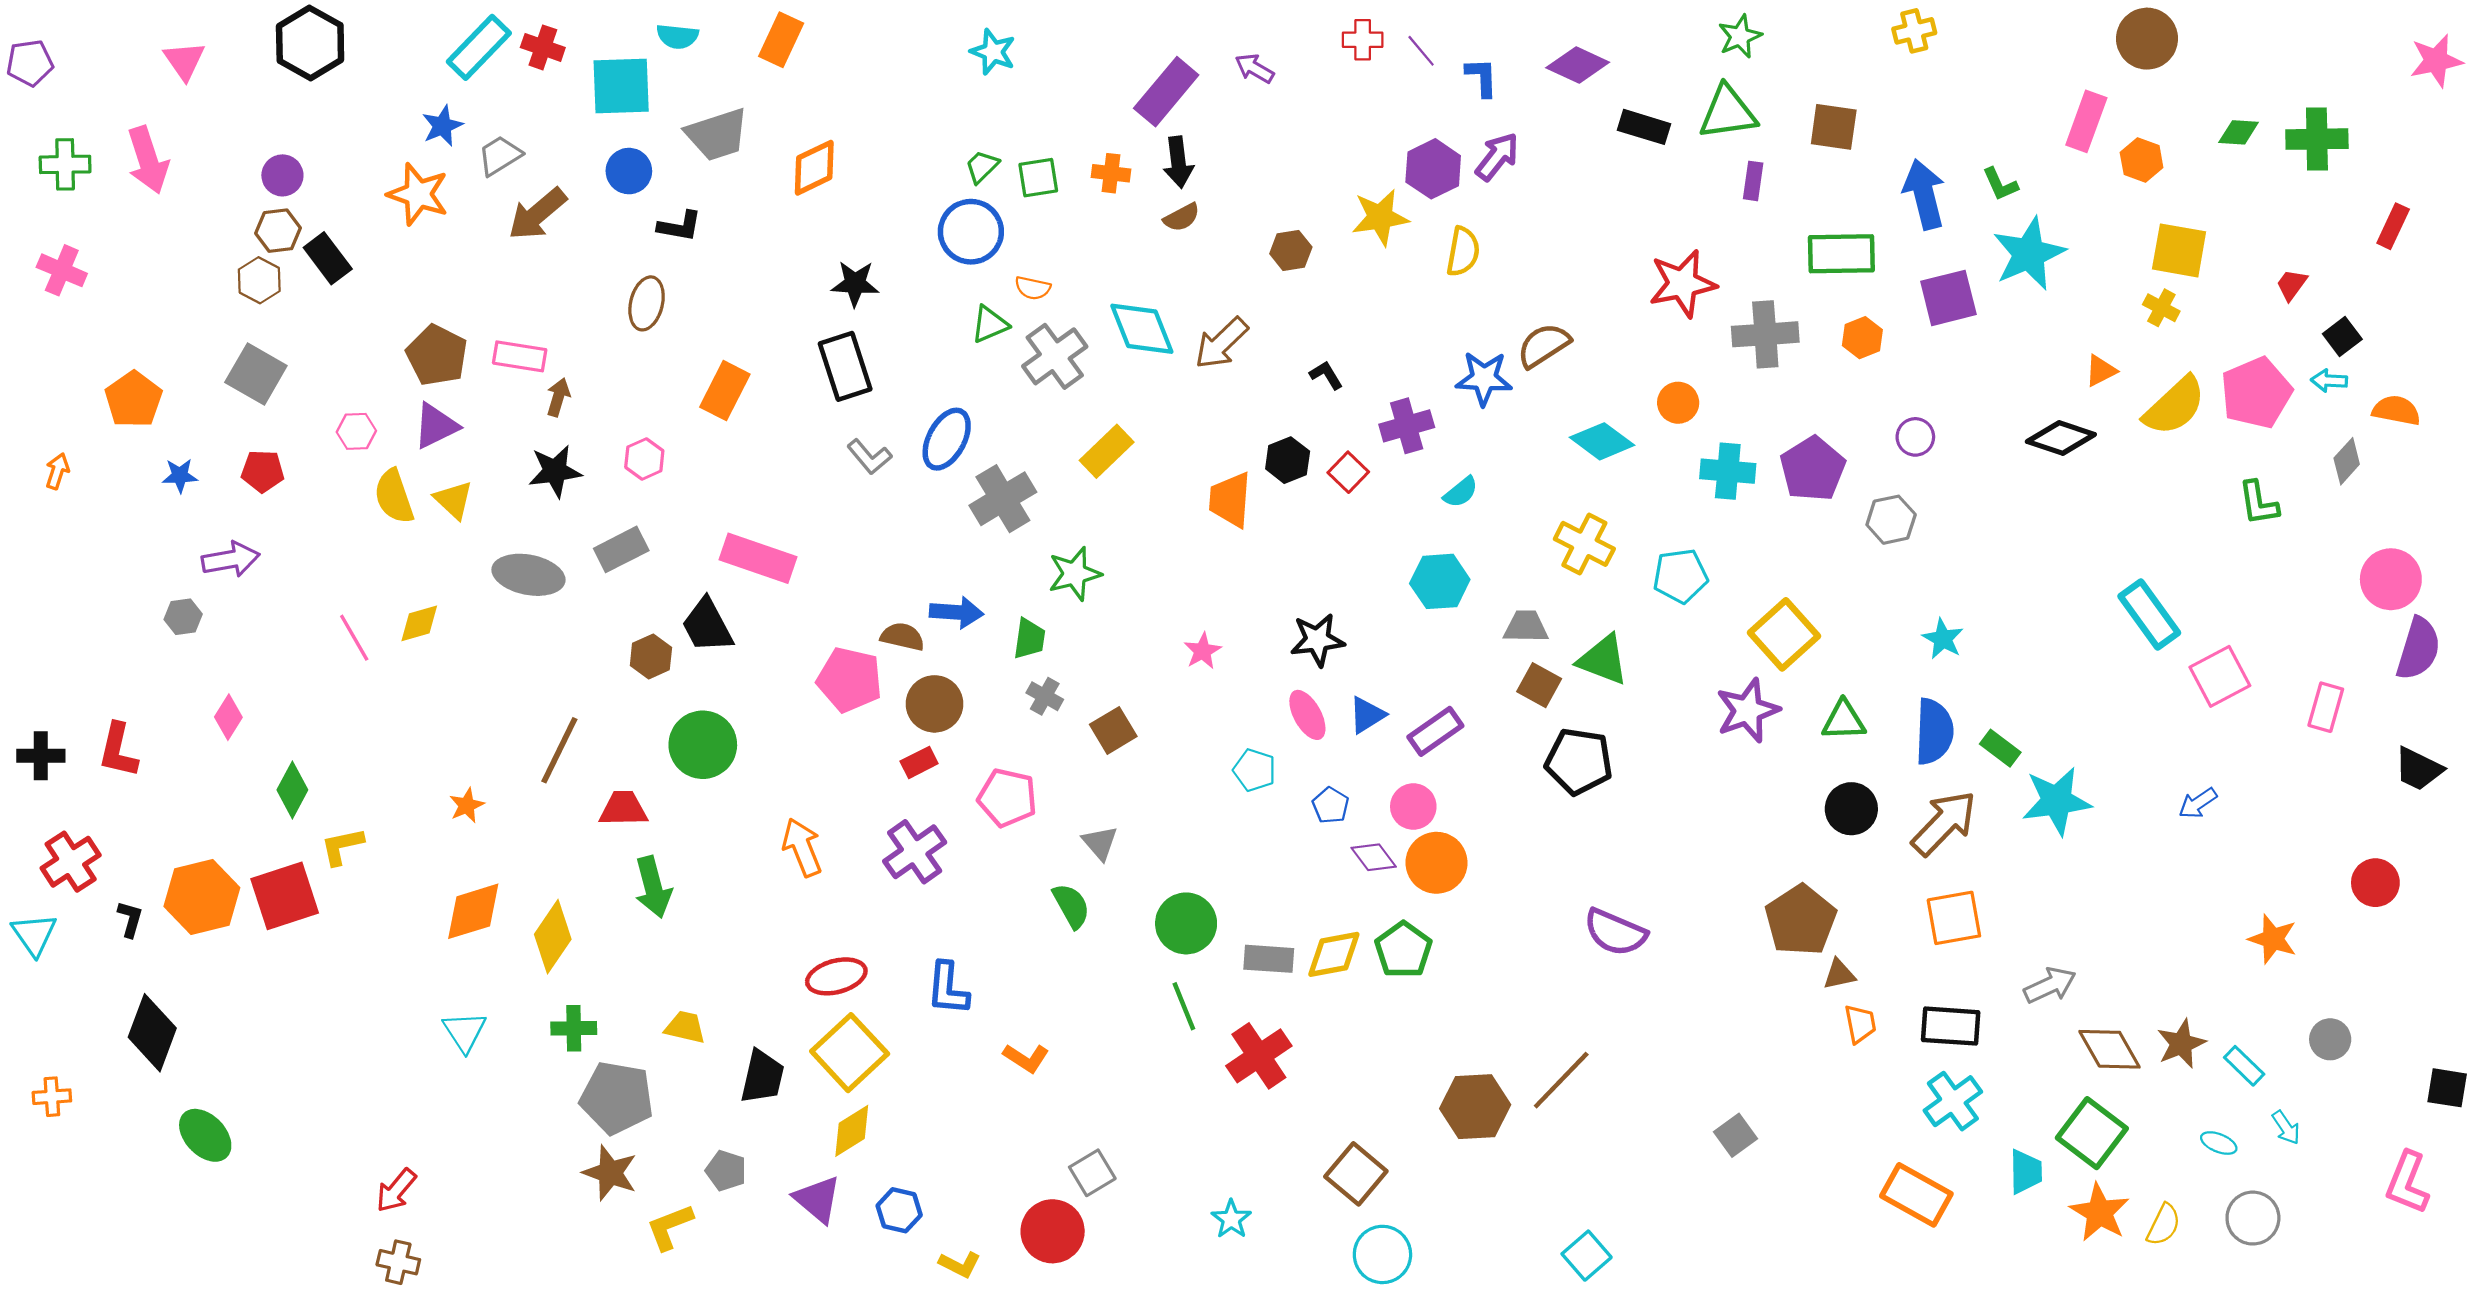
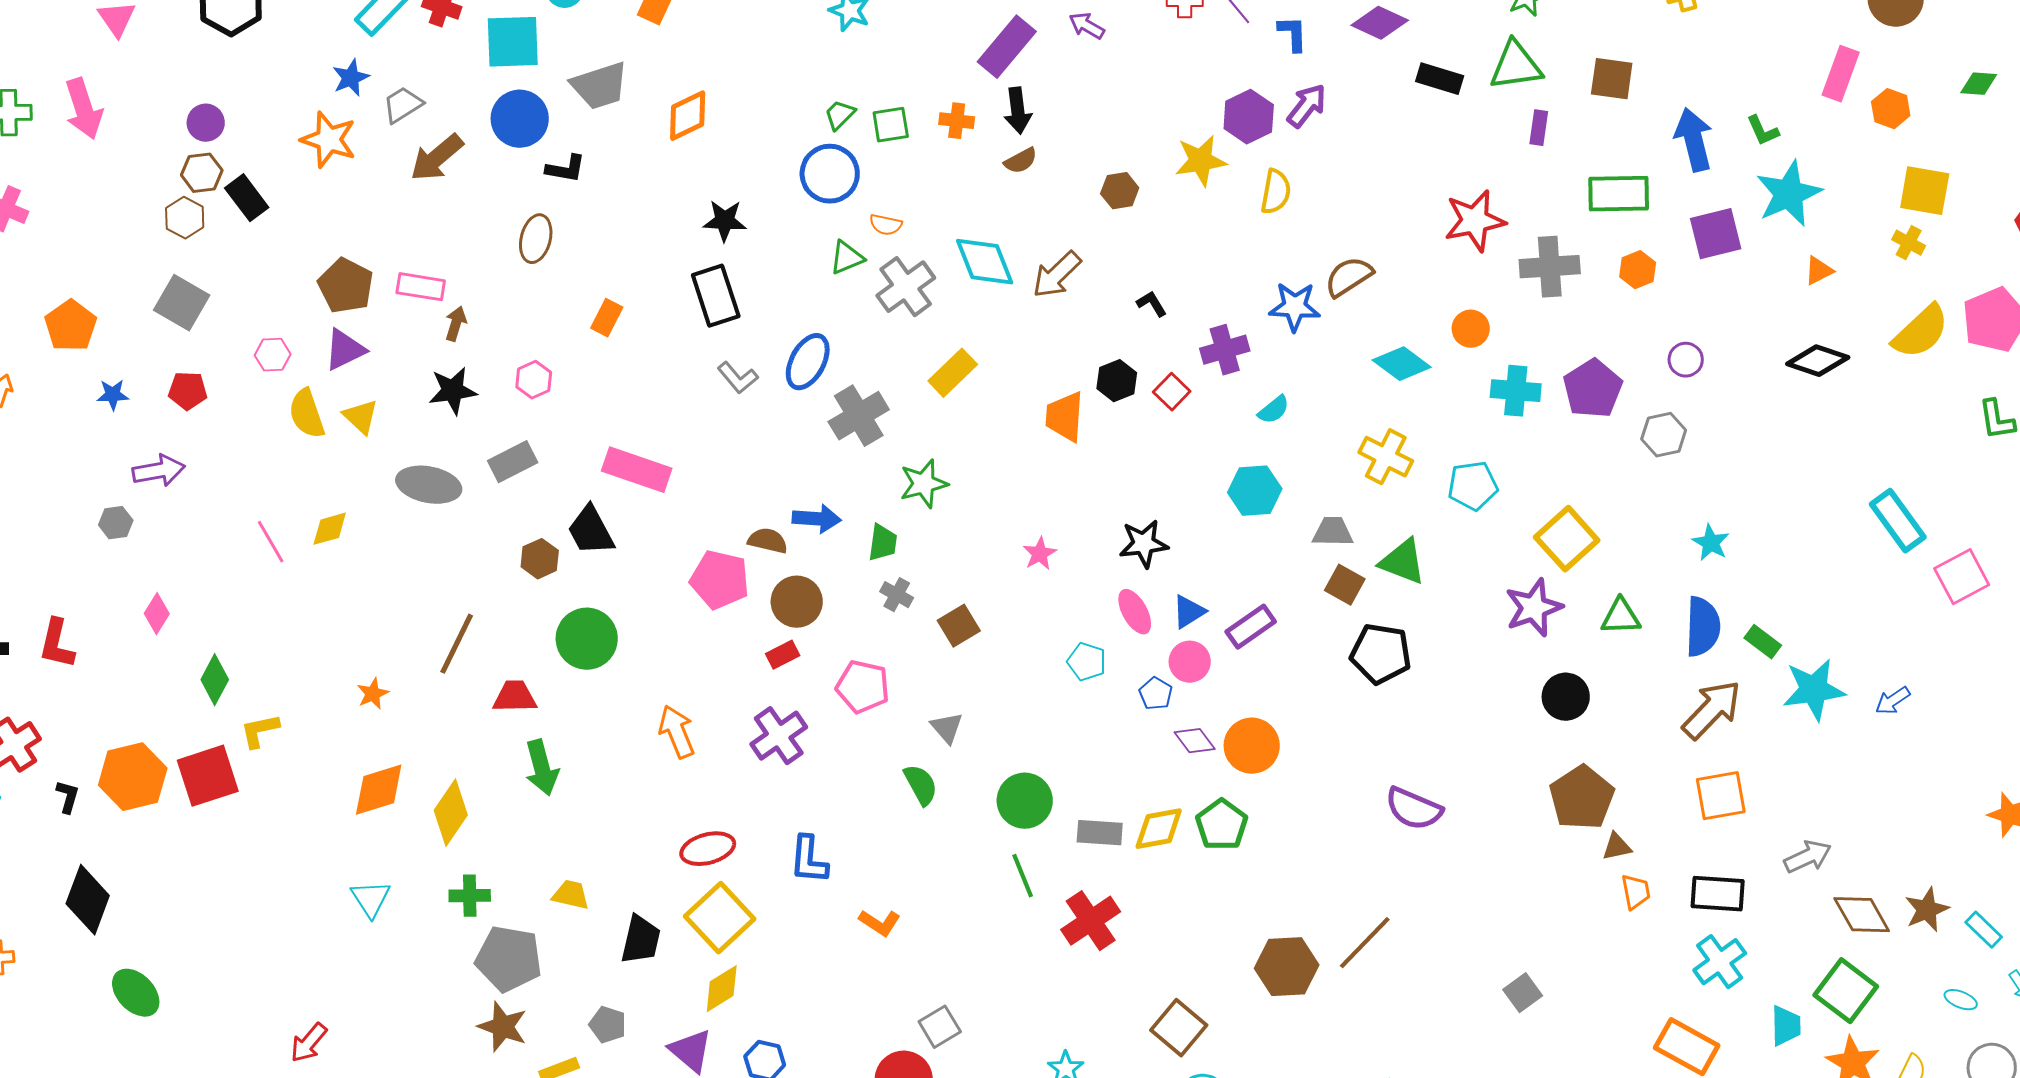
blue circle: (629, 171) -> (520, 119), size x1.4
orange triangle: (2101, 371) -> (1819, 271), moved
orange rectangle: (725, 391) -> (607, 318), size x0.7
blue arrow: (2198, 803) -> (1893, 701), moved
pink circle: (1413, 807) -> (1190, 662), moved
black circle: (1851, 809) -> (1566, 697), moved

